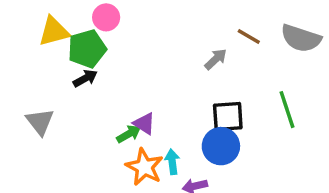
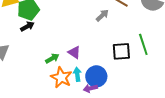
black square: (228, 117) -> (121, 51), moved
purple triangle: (144, 123) -> (74, 52), moved
blue circle: (221, 146) -> (96, 76), moved

